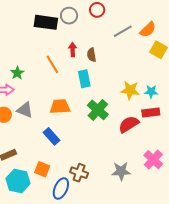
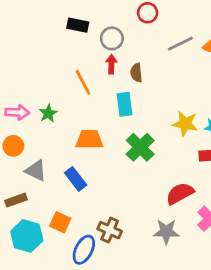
gray circle: (69, 16) -> (112, 38), moved
black rectangle: (46, 22) -> (78, 25), size x0.7
green star: (17, 73) -> (48, 113), moved
gray triangle: (25, 110) -> (36, 170), moved
red semicircle: (129, 124) -> (180, 193), moved

